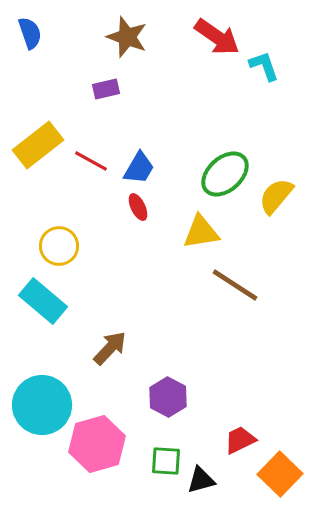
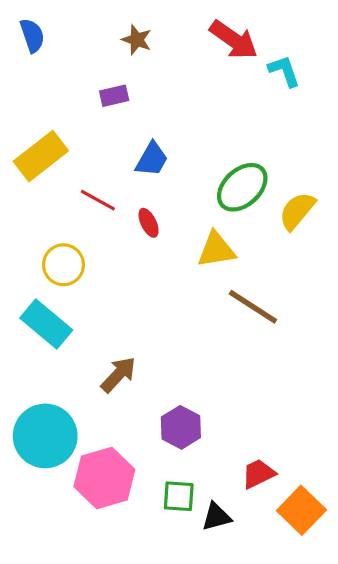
brown star: (127, 37) -> (137, 40), size x0.7
red line: (91, 161) -> (98, 200), moved
blue trapezoid: (139, 168) -> (152, 159), moved

